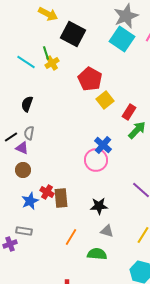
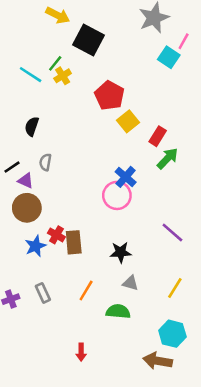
cyan square: (122, 39) -> (169, 57), moved, size x0.7
green line: (46, 53) -> (55, 63), turned 56
gray semicircle: (29, 133) -> (45, 162), moved
brown circle: (23, 170) -> (27, 208), size x1.5
gray rectangle: (24, 231) -> (43, 293), moved, turned 56

